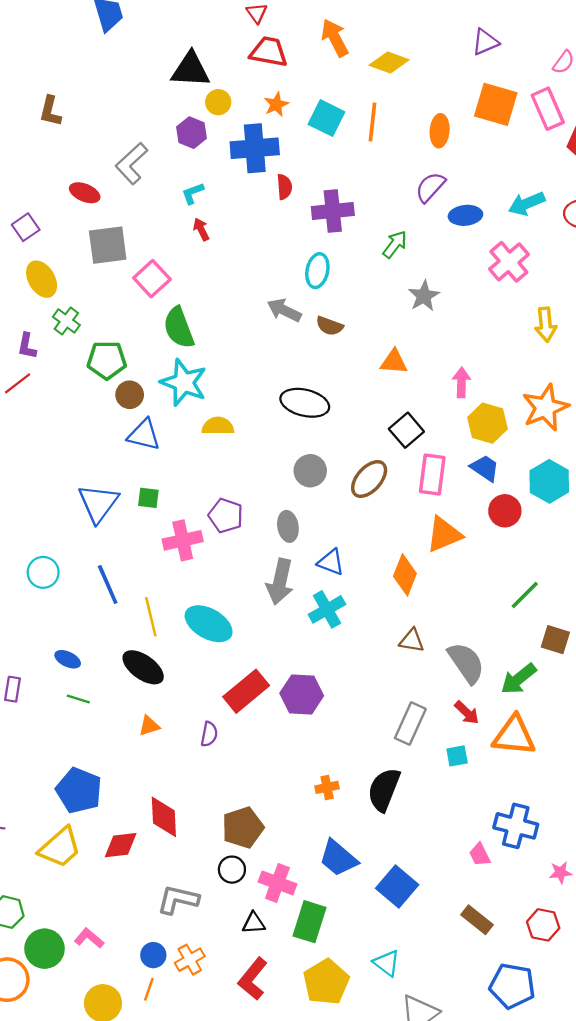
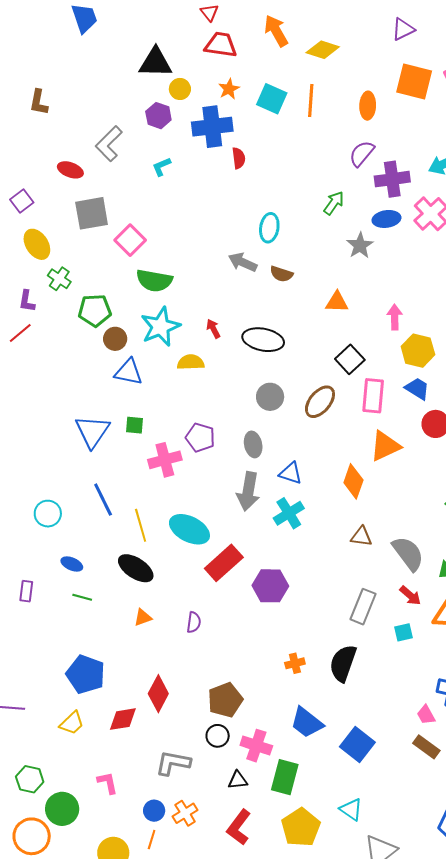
purple cross: (333, 211) -> (392, 179), moved
blue ellipse: (465, 215) -> (386, 219), moved
red arrow: (201, 229) -> (213, 329), moved
green semicircle: (179, 328) -> (154, 281), turned -57
cyan star: (184, 383) -> (160, 327), turned 30
cyan circle: (43, 572) -> (48, 514), moved
red rectangle: (246, 691) -> (224, 563), moved
red diamond: (164, 817) -> (158, 694), turned 33
yellow trapezoid: (60, 847) -> (72, 723), size x0.7
brown rectangle: (477, 920) -> (426, 747), moved
pink L-shape: (89, 938) -> (108, 783), moved, turned 40

